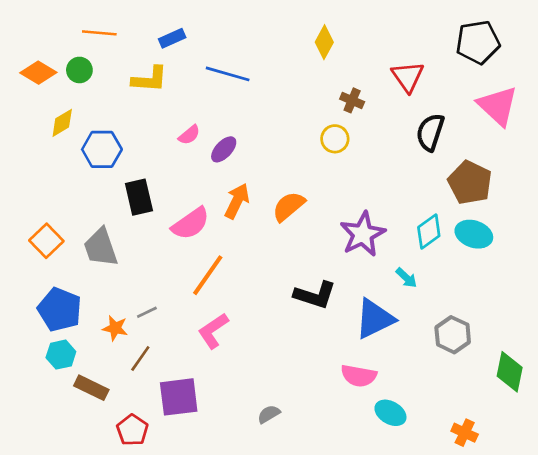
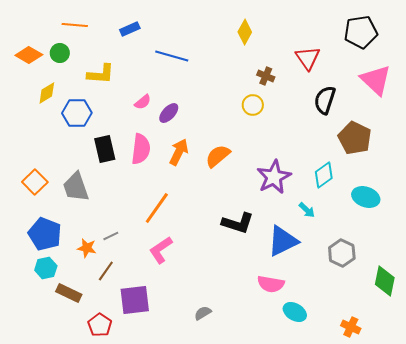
yellow L-shape: (150, 79) -> (101, 74), moved
pink semicircle: (191, 224) -> (141, 149), moved, turned -48
cyan ellipse: (474, 234) -> (366, 197), moved

